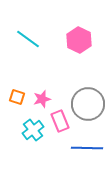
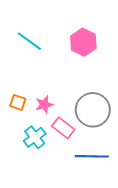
pink rectangle: (60, 121) -> (63, 128), turned -30

